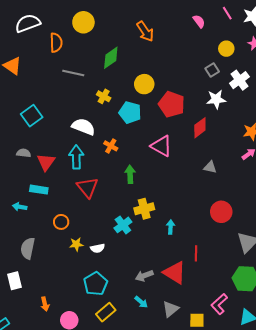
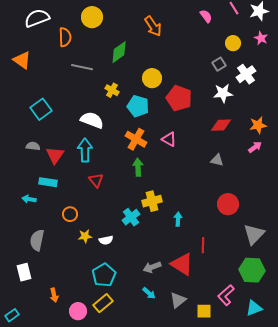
red diamond: (200, 128) -> (221, 125), moved, turned 35
orange cross: (111, 146) -> (136, 139), moved, size x1.5
pink triangle: (161, 146) -> (169, 139), size x0.7
red triangle: (87, 187) -> (96, 180), size x0.7
yellow rectangle: (106, 312) -> (103, 303), moved

